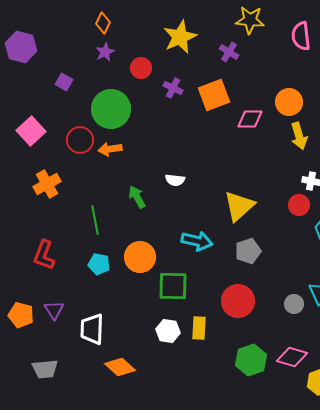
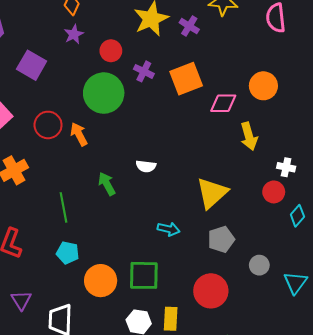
purple cross: (229, 52) -> (189, 26), moved
purple square: (64, 82) -> (32, 65), size x1.6
green circle: (111, 109) -> (104, 93), moved
yellow arrow: (299, 136) -> (249, 136), moved
orange arrow: (110, 149) -> (79, 134), turned 70
cyan arrow: (197, 241) -> (169, 229), size x0.7
orange circle: (140, 257) -> (101, 281), moved
gray circle: (294, 304) -> (259, 265), moved

